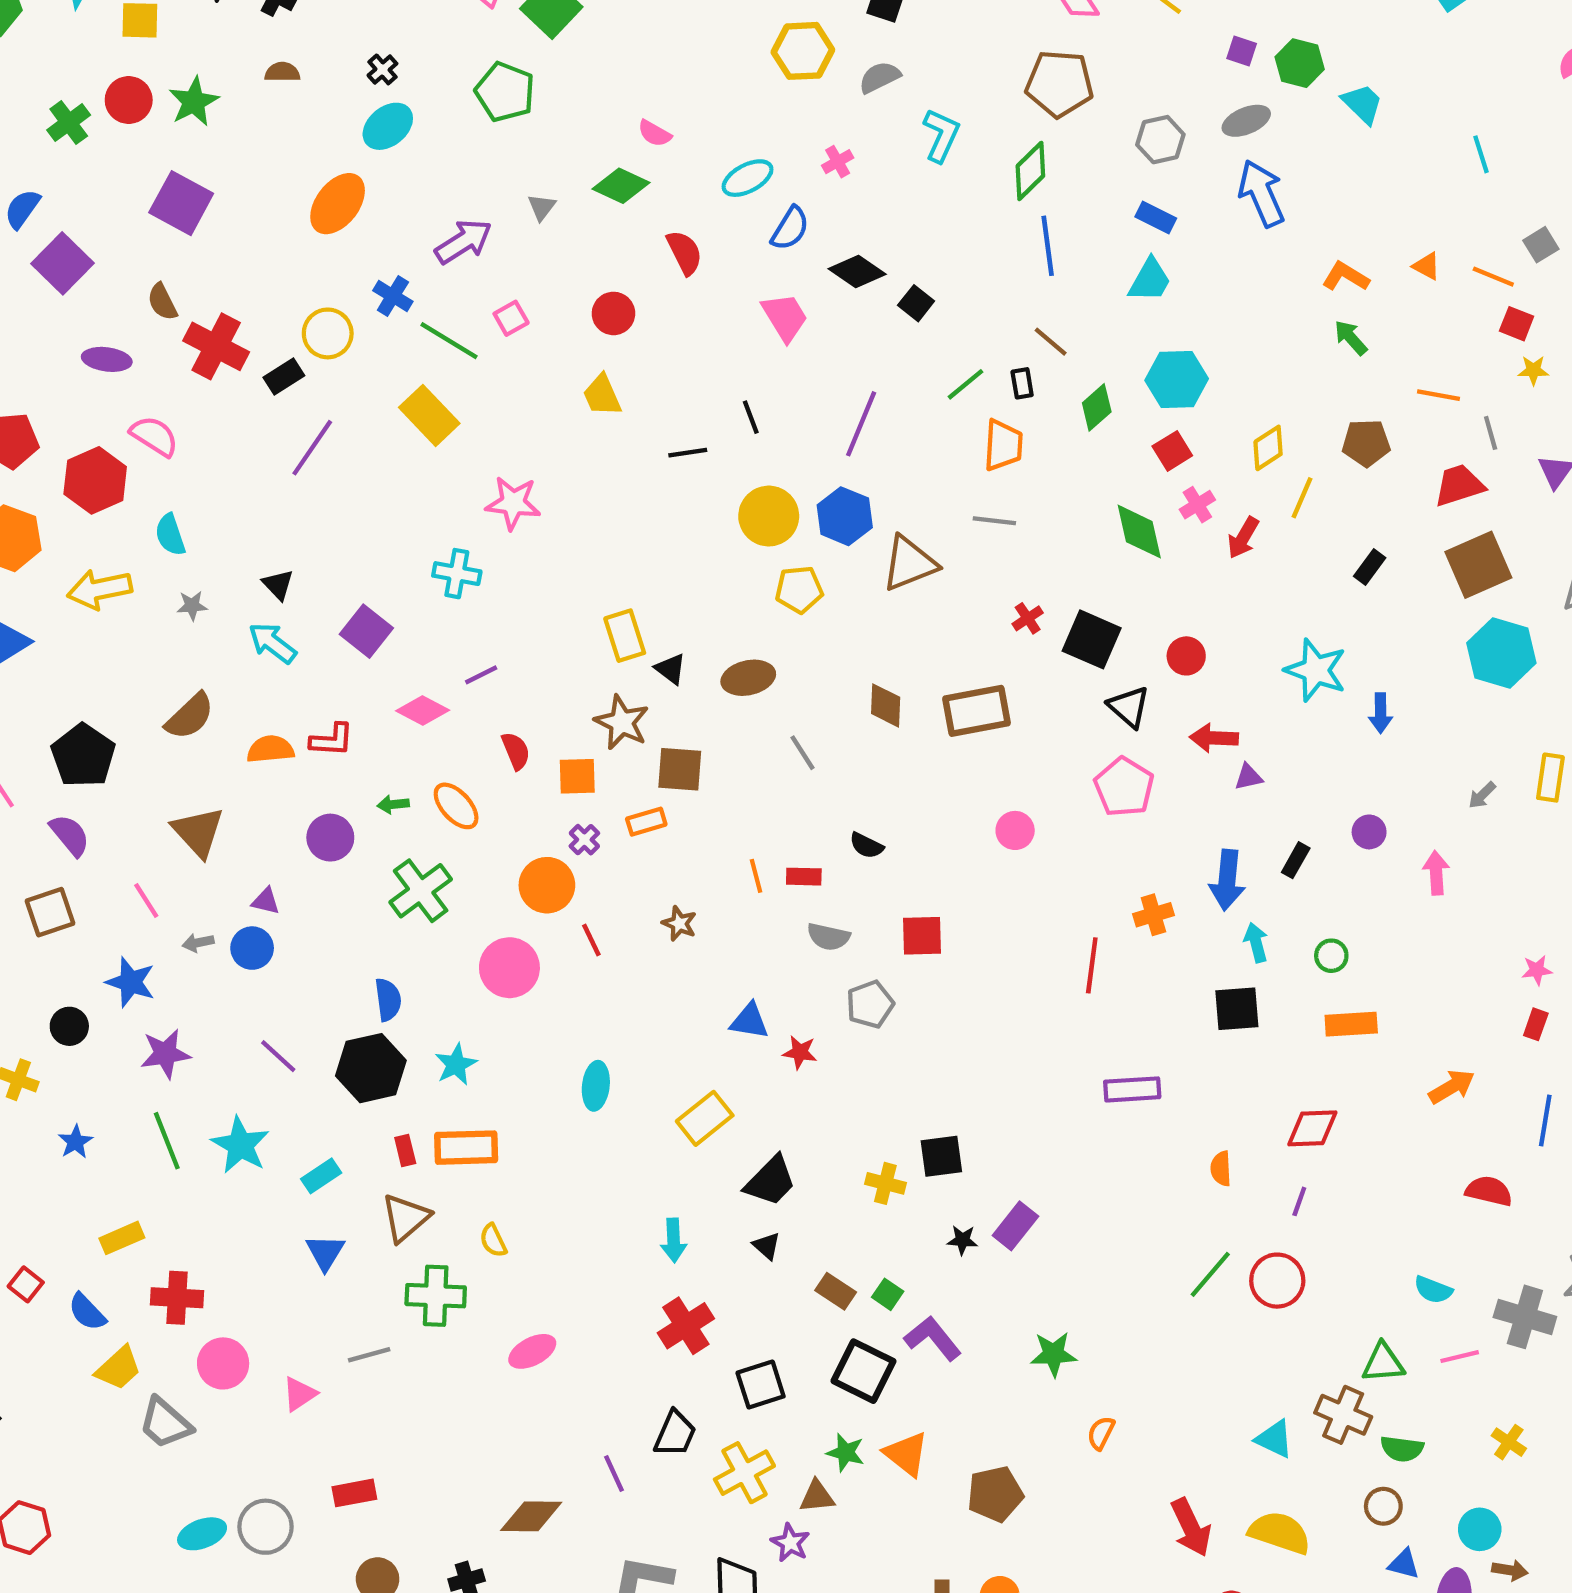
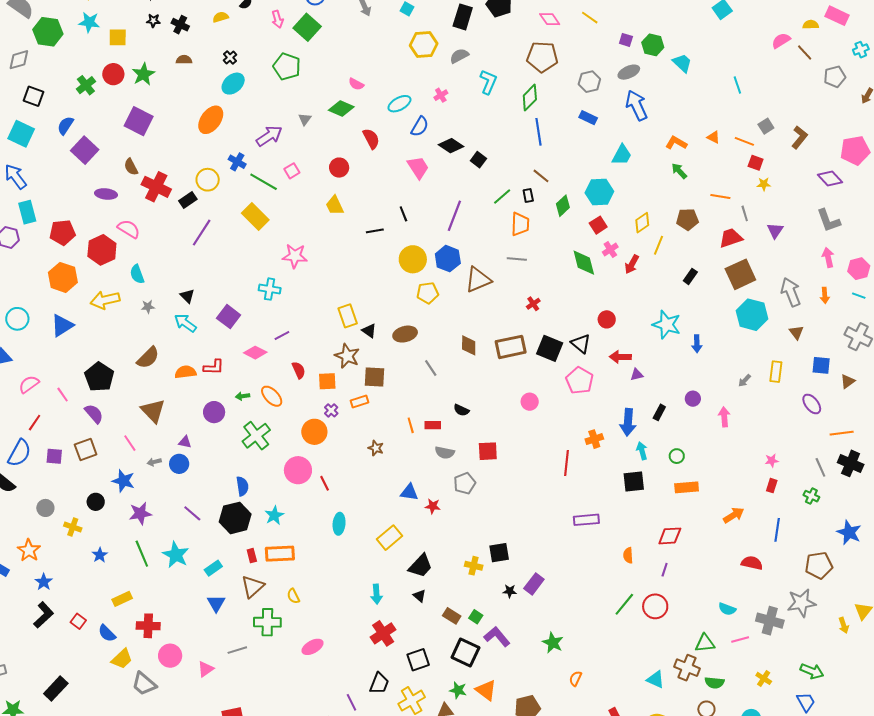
cyan trapezoid: (1150, 280) -> (622, 155), moved
black square: (1092, 639) -> (550, 348), moved
red line: (591, 940) -> (325, 483), moved
green star: (1053, 1354) -> (553, 643), turned 30

